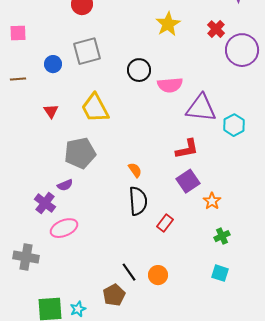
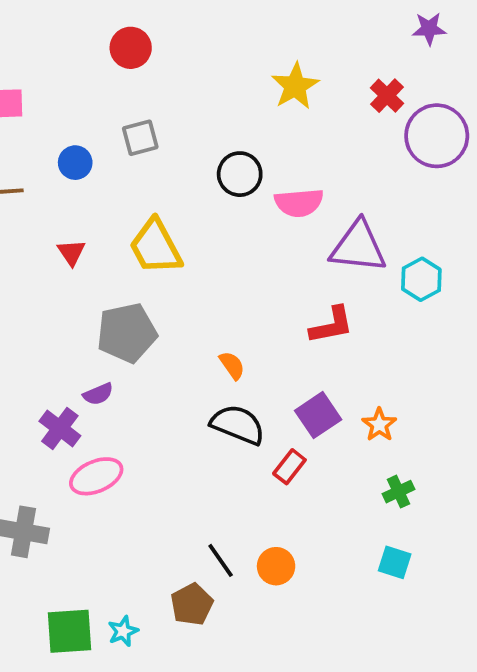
gray square: (87, 51) -> (140, 138), size x0.7
purple square: (188, 181) -> (318, 415), moved
black semicircle: (138, 201) -> (238, 425), turned -64

